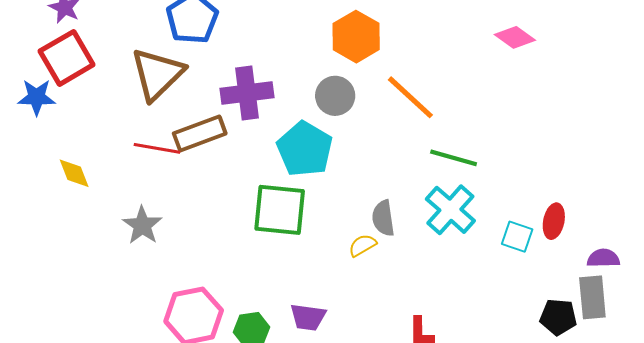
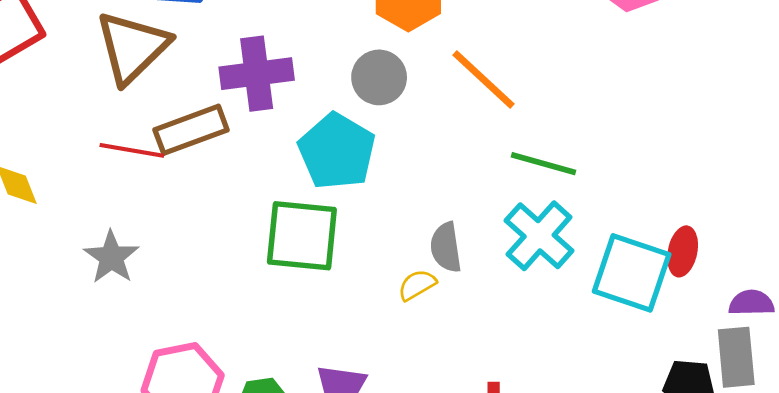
cyan square: (517, 237) -> (632, 273), size x1.8

